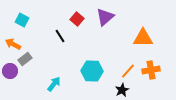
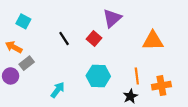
red square: (77, 19) -> (94, 39), moved
orange cross: (151, 70) -> (161, 86), moved
orange line: (128, 71) -> (137, 76), turned -49

